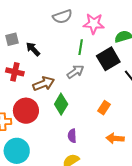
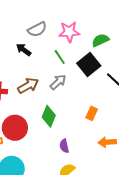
green line: (81, 47) -> (60, 57), turned -35
black arrow: (33, 49) -> (24, 50), moved
brown arrow: (44, 84) -> (28, 86), moved

